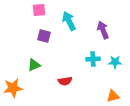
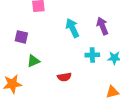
cyan arrow: (69, 21) -> (72, 28), moved
purple square: (44, 36) -> (21, 37), moved

